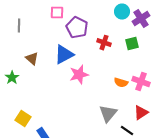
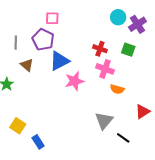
gray line: (19, 26) -> (16, 43), moved
purple pentagon: (77, 28) -> (43, 40), moved
green square: (132, 44) -> (128, 50), turned 32
pink cross: (141, 82) -> (105, 69), moved
red triangle: (141, 113) -> (142, 112), moved

